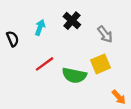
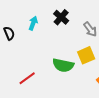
red line: (45, 64) -> (27, 78), moved

